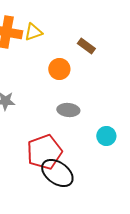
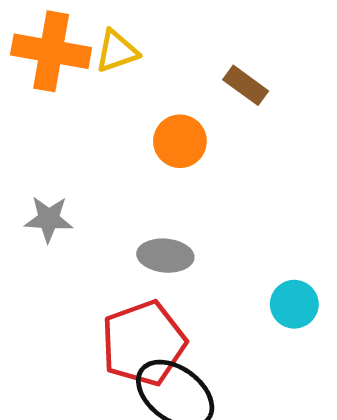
gray ellipse: (68, 110) -> (165, 256), moved

